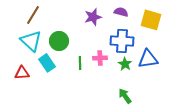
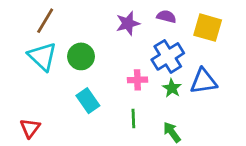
blue cross: (122, 41) -> (168, 56), turned -35
cyan rectangle: (47, 63) -> (88, 101), moved
green line: (80, 63) -> (133, 118), moved
red triangle: (22, 73) -> (30, 128), moved, turned -49

